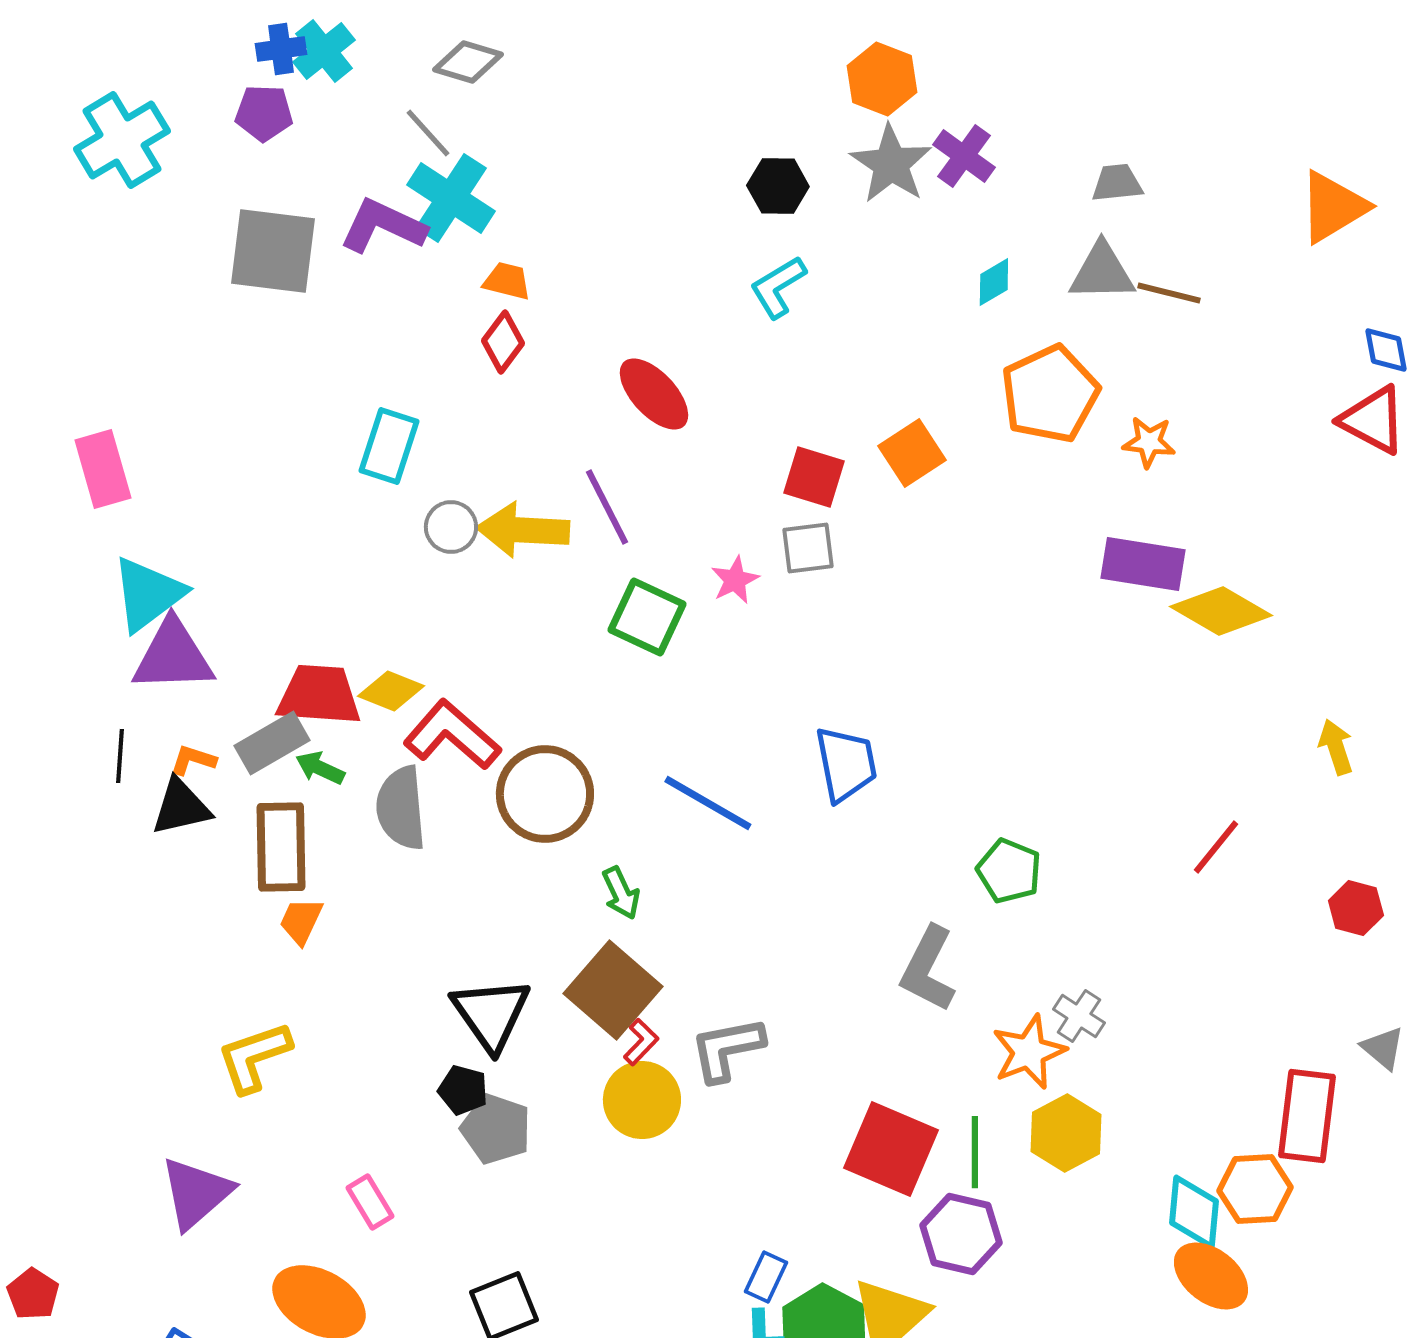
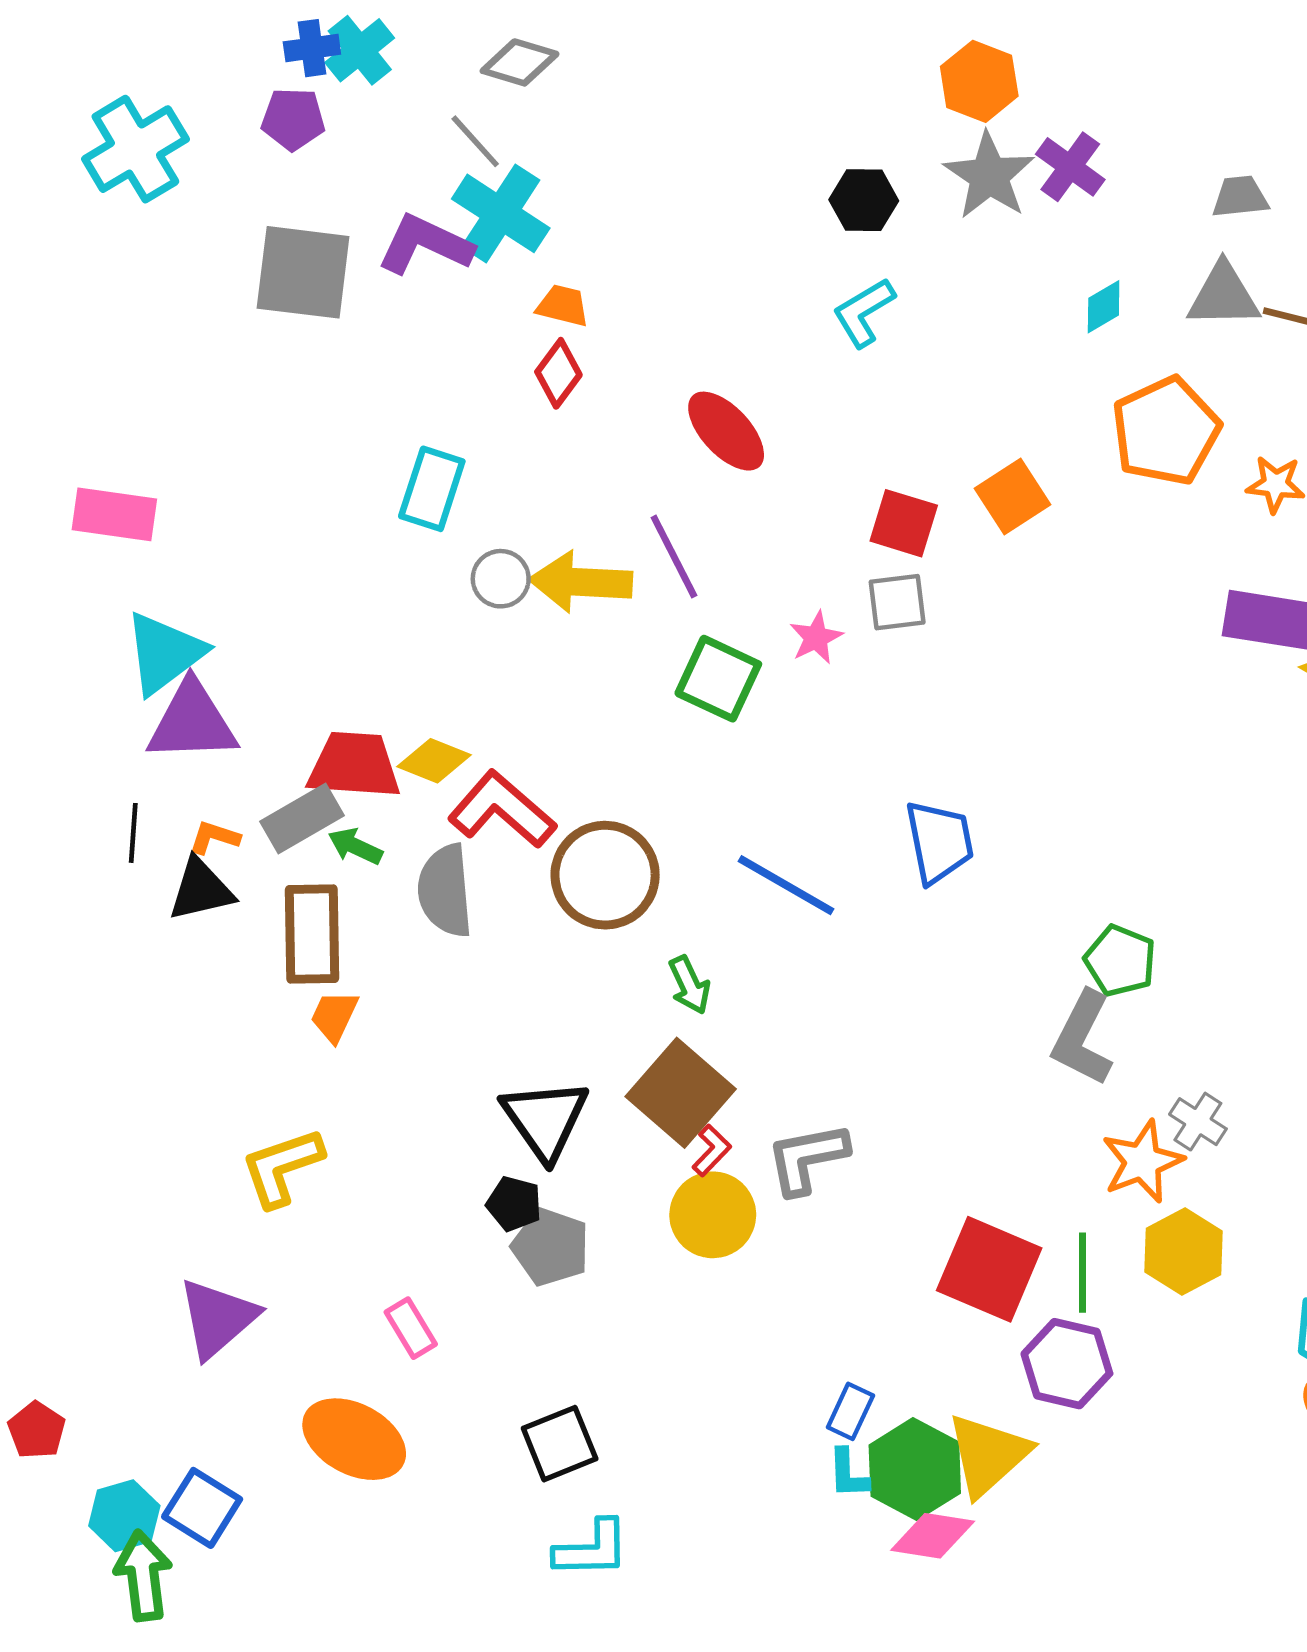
pink rectangle: (103, 469) -> (114, 514), turned -66
gray L-shape: (928, 969) -> (1082, 1038), moved

